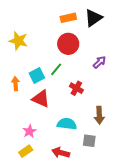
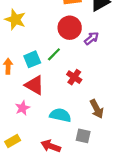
purple arrow: (99, 62) -> (92, 38), moved
brown arrow: (99, 115) -> (97, 109), turned -30
pink star: (30, 131) -> (22, 108), moved

